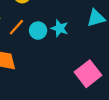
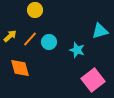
cyan star: (60, 28) -> (77, 50), moved

